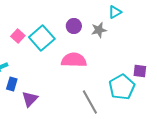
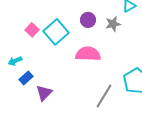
blue rectangle: (12, 84) -> (26, 78), turned 32
gray line: (90, 102) -> (104, 96), turned 60

